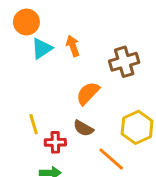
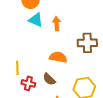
cyan triangle: (42, 48) -> (36, 20), turned 42
orange semicircle: (88, 93) -> (58, 57), turned 42

